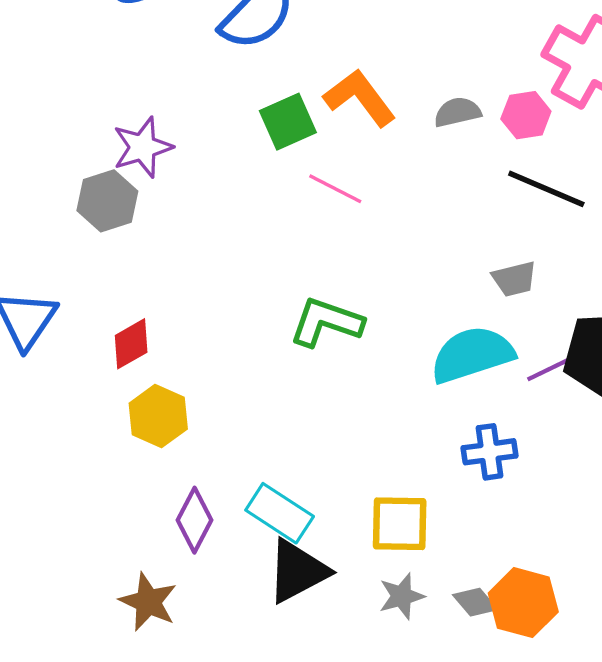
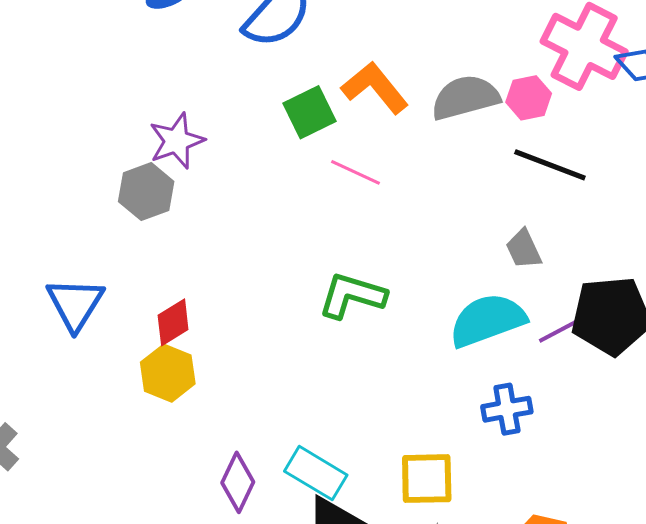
gray semicircle: (457, 112) -> (465, 97), size x1.6
gray trapezoid: (514, 279) -> (524, 249), turned 81
yellow hexagon: (158, 416) -> (168, 373), moved

